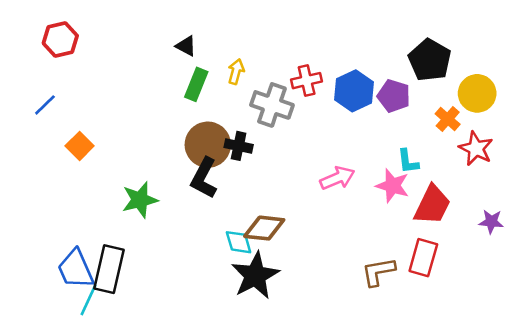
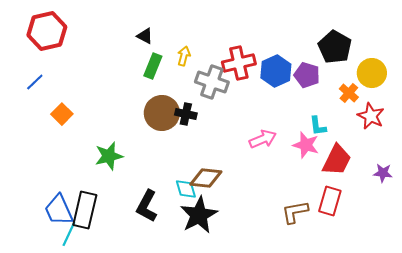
red hexagon: (60, 40) -> (47, 31), size x1.4
red cross: (307, 81) -> (239, 63), size x1.4
black L-shape: (204, 178) -> (147, 206), moved

